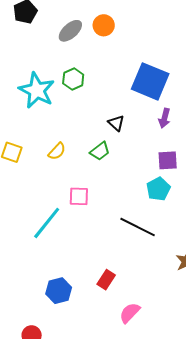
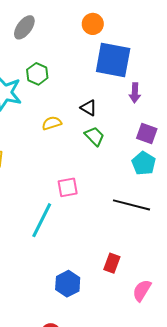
orange circle: (104, 25) -> (93, 24), moved
yellow semicircle: (57, 151) -> (52, 123), moved, turned -138
green trapezoid: (100, 151) -> (95, 136), moved, turned -85
purple square: (168, 160) -> (147, 133), turned 35

